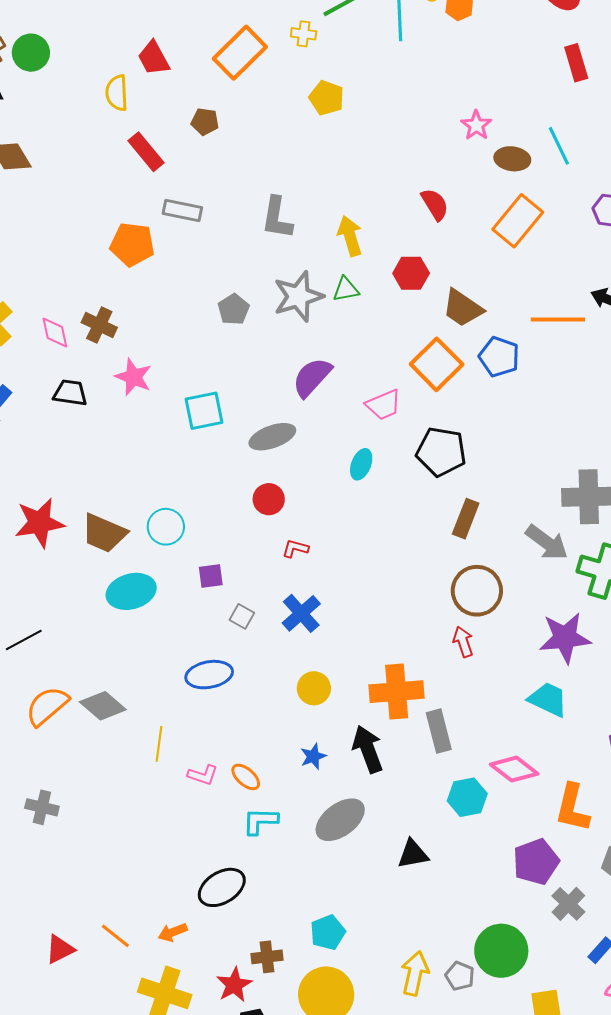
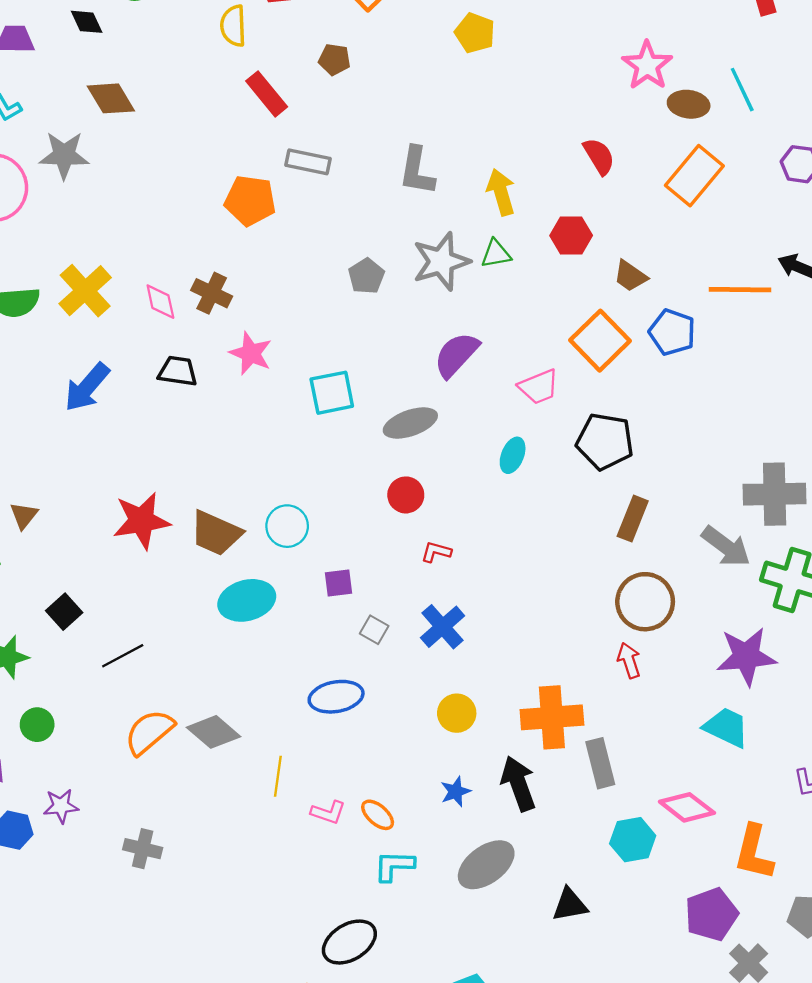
pink star: (476, 125) -> (647, 65), size x1.4
brown trapezoid: (463, 308) -> (630, 276), size x0.7

